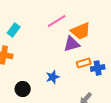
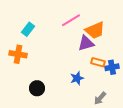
orange rectangle: (84, 63) -> (98, 62), turned 32
blue star: (53, 77) -> (77, 78), moved

